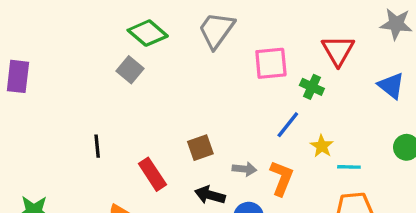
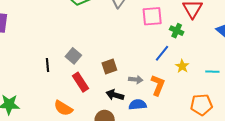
gray square: (130, 70) -> (73, 56), moved
cyan line: (349, 167) -> (212, 72), moved

